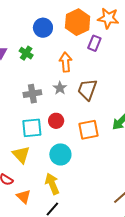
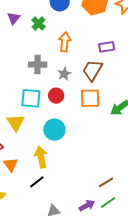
purple rectangle: (94, 43) -> (107, 47), moved, turned 49
orange arrow: (66, 62) -> (65, 42), moved
gray star: (60, 88) -> (64, 74), moved
orange square: (88, 130) -> (90, 98), moved

